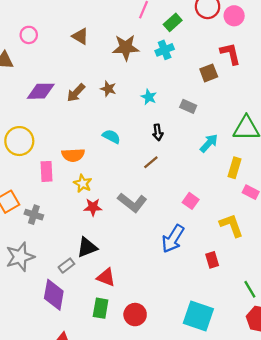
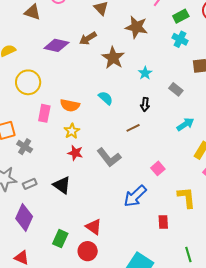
cyan cross: (165, 50) -> (180, 39), moved, turned 35
brown star: (108, 89) -> (113, 58), size x1.6
brown arrow: (76, 93) -> (88, 38), moved
black triangle: (87, 247) -> (62, 185), turned 42
gray rectangle: (66, 266) -> (30, 184), moved
red triangle: (106, 277) -> (94, 227), moved

